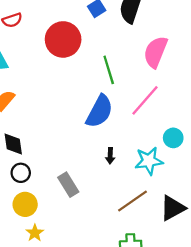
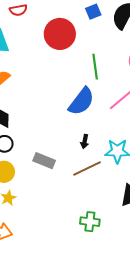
gray rectangle: (68, 185) -> (44, 161), turned -45
brown line: (133, 201) -> (87, 169), moved

